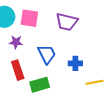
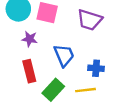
yellow line: (95, 82) -> (86, 90), moved
green rectangle: (40, 85) -> (53, 90), turned -36

